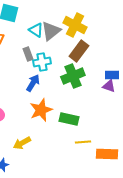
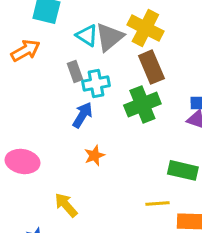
brown rectangle: (79, 51) -> (151, 67), turned -60
orange star: (41, 110) -> (94, 155), size x0.6
green rectangle: (69, 119) -> (183, 170), moved
yellow arrow: (22, 143) -> (66, 205), turned 78

